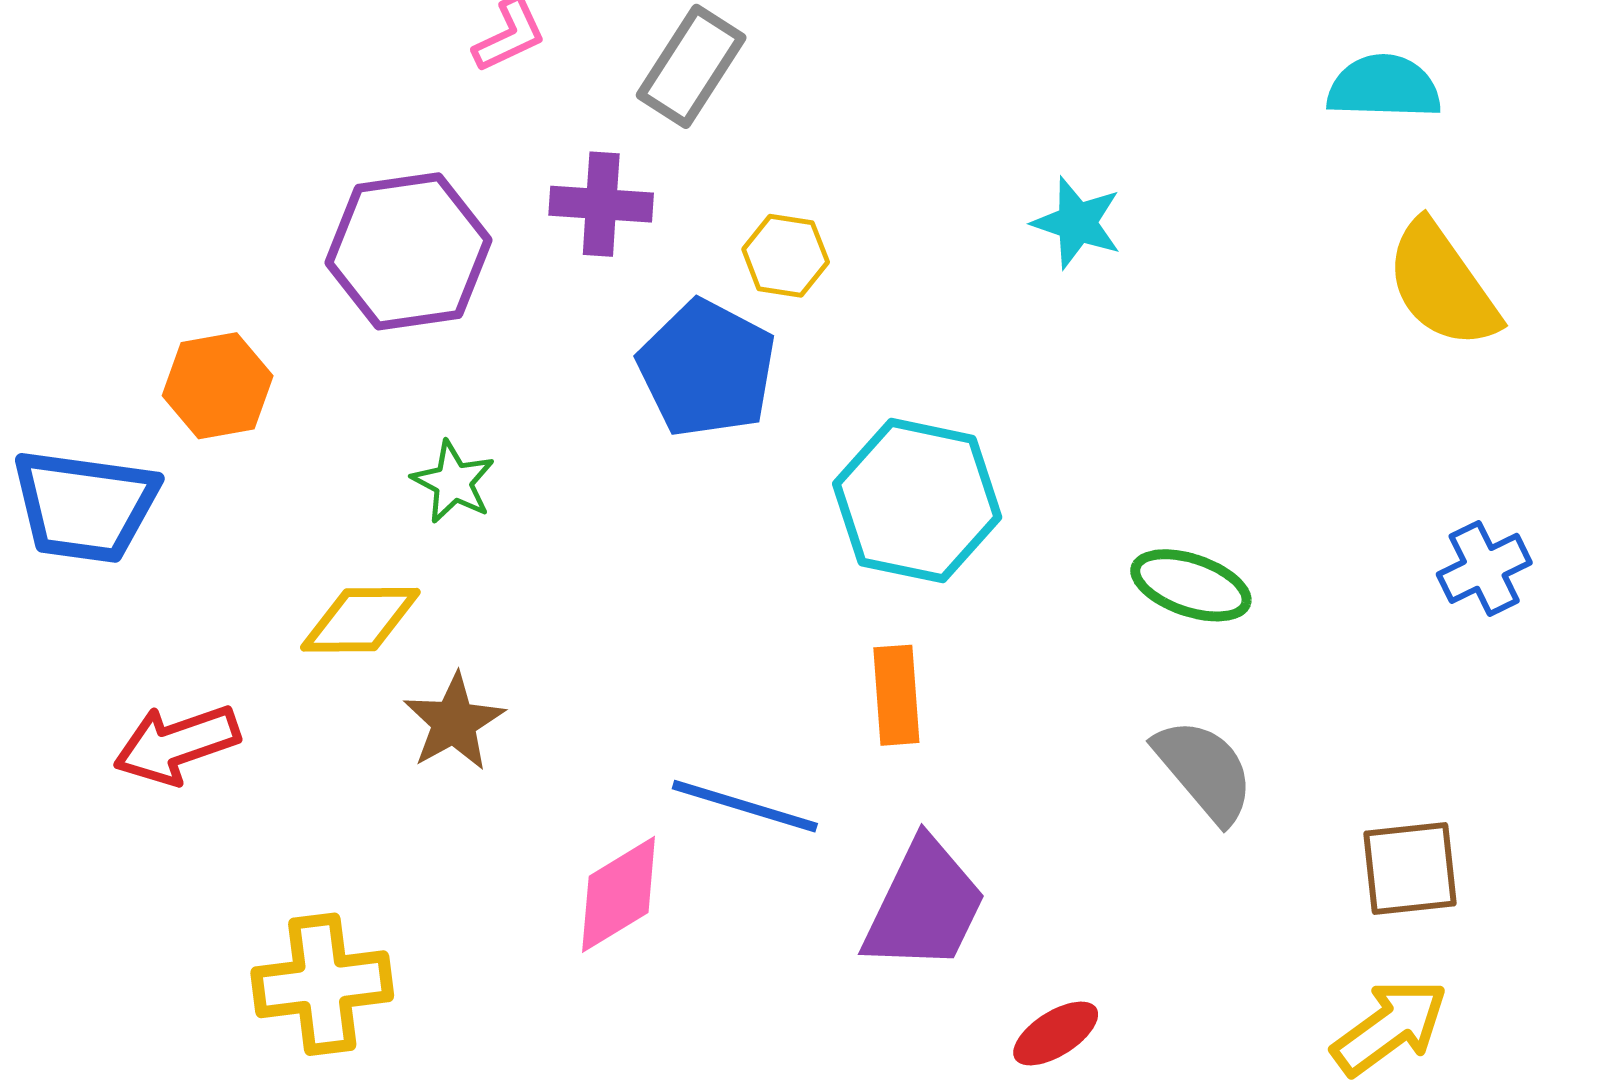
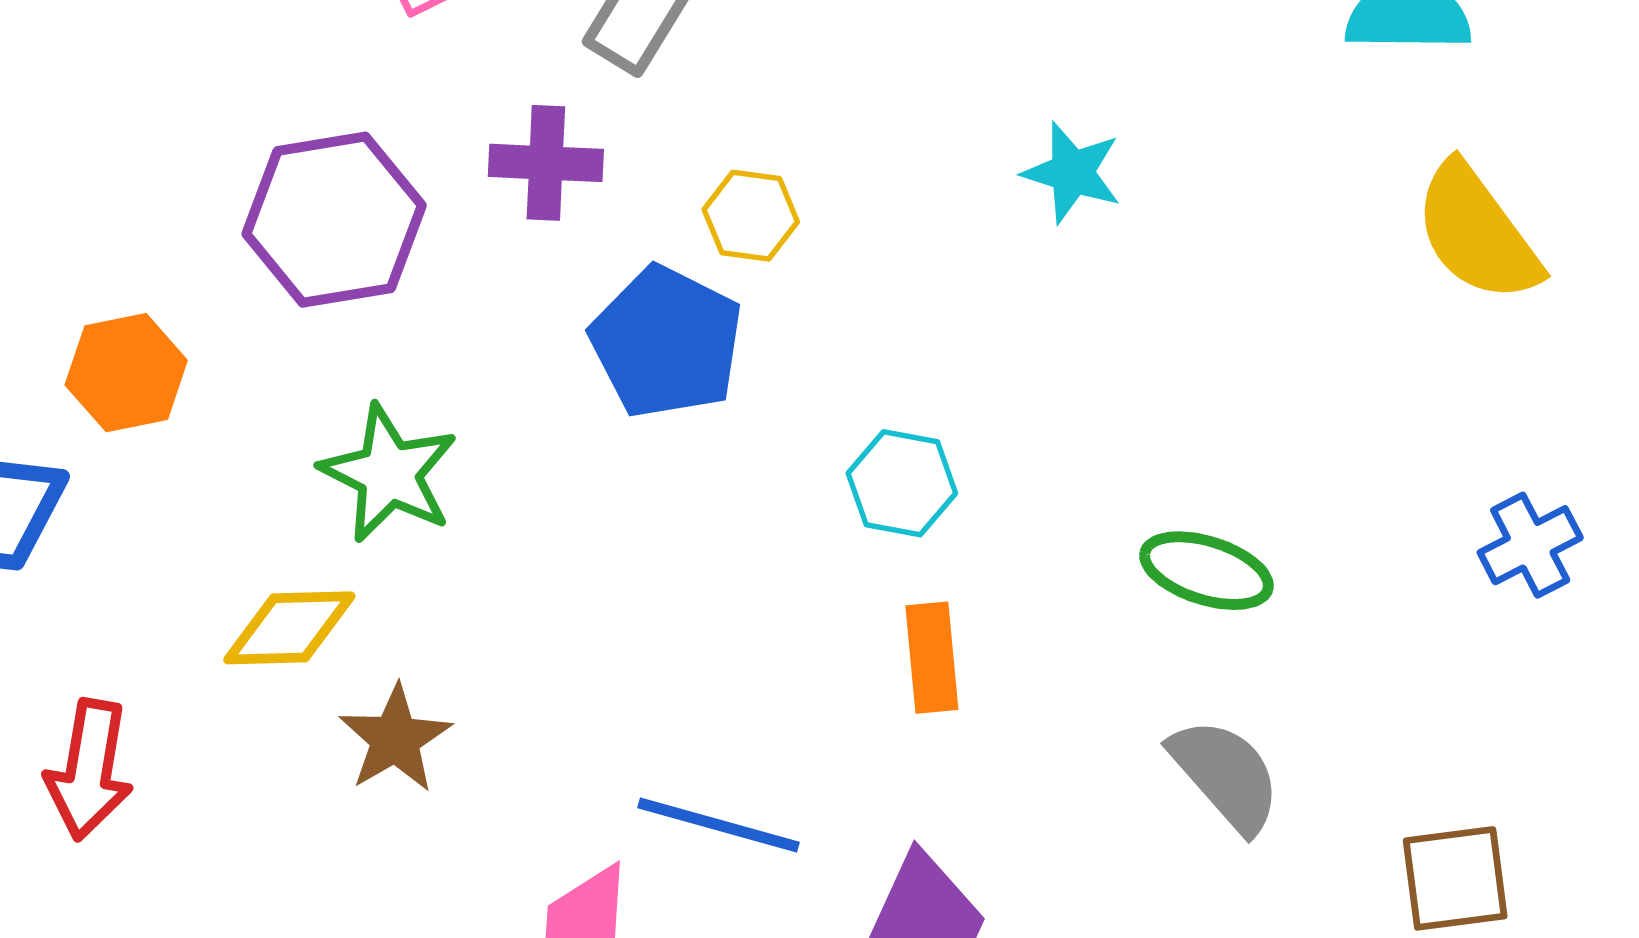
green star: (453, 482) -> (389, 474), size x1.5
cyan hexagon: (917, 501) -> (902, 483), size x0.6
orange rectangle: (896, 695) -> (932, 658), moved
red arrow: (177, 744) -> (89, 770), turned -60

